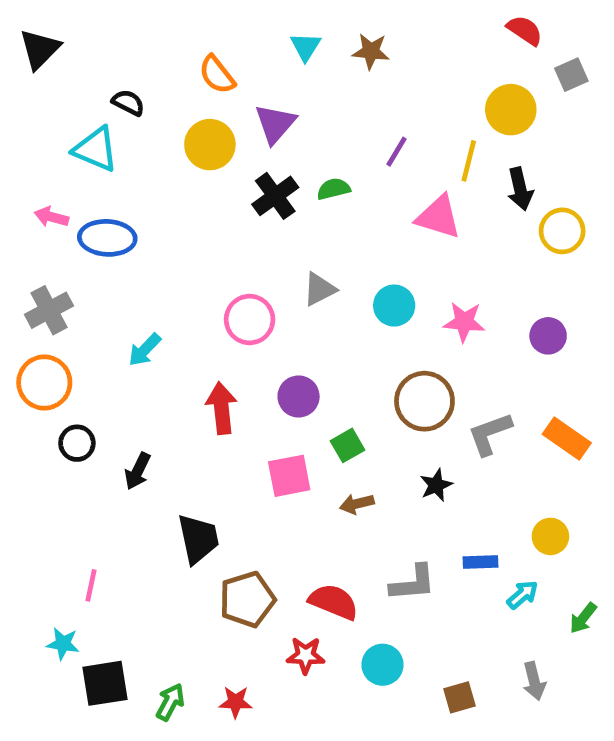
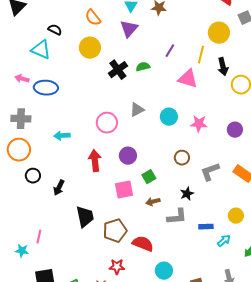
purple triangle: (275, 124) -> (129, 29), moved
gray cross: (49, 310) -> (21, 119), turned 30
cyan arrow: (145, 350) -> (62, 136), turned 42
brown circle: (424, 401) -> (182, 158), size x0.6
gray L-shape: (413, 583) -> (177, 217), moved
brown pentagon: (247, 599) -> (115, 231), moved
cyan star: (63, 644) -> (22, 251), moved
red star: (306, 655) -> (117, 267), moved

